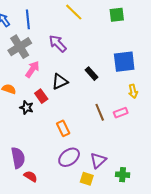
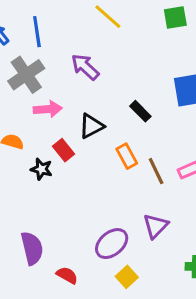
pink arrow: (32, 69) -> (48, 109), turned 54
orange rectangle: (63, 128) -> (127, 156), moved
purple triangle: (98, 160) -> (156, 226), moved
red semicircle: (31, 176) -> (67, 275), moved
yellow square: (87, 179) -> (127, 277), moved, turned 32

